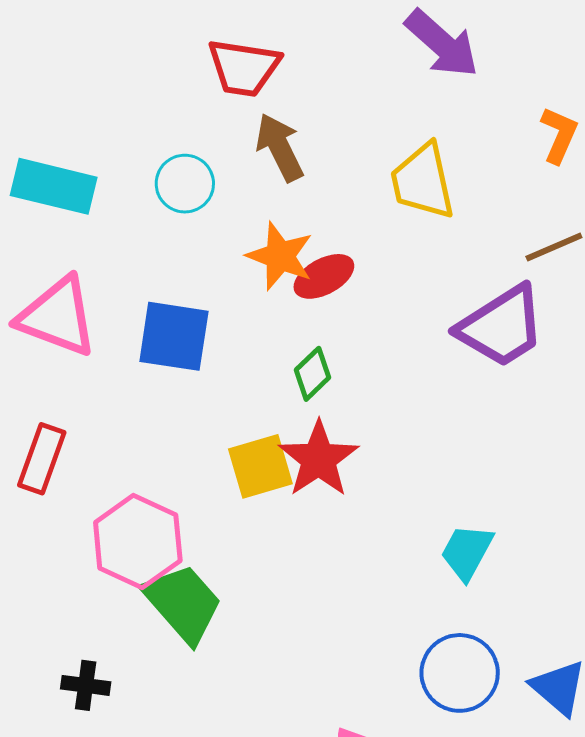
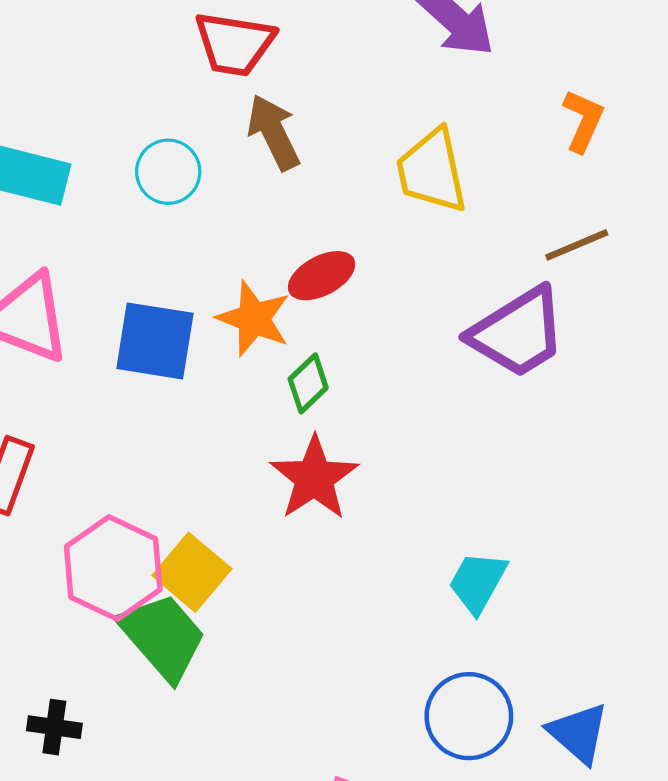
orange star: (280, 256) -> (254, 319), moved
yellow square: (260, 466) -> (192, 572), moved, turned -34

